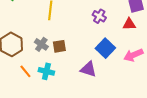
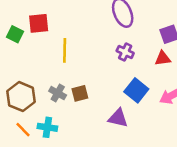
orange line: (25, 71) -> (23, 130), moved
cyan cross: (46, 71) -> (47, 127), moved

